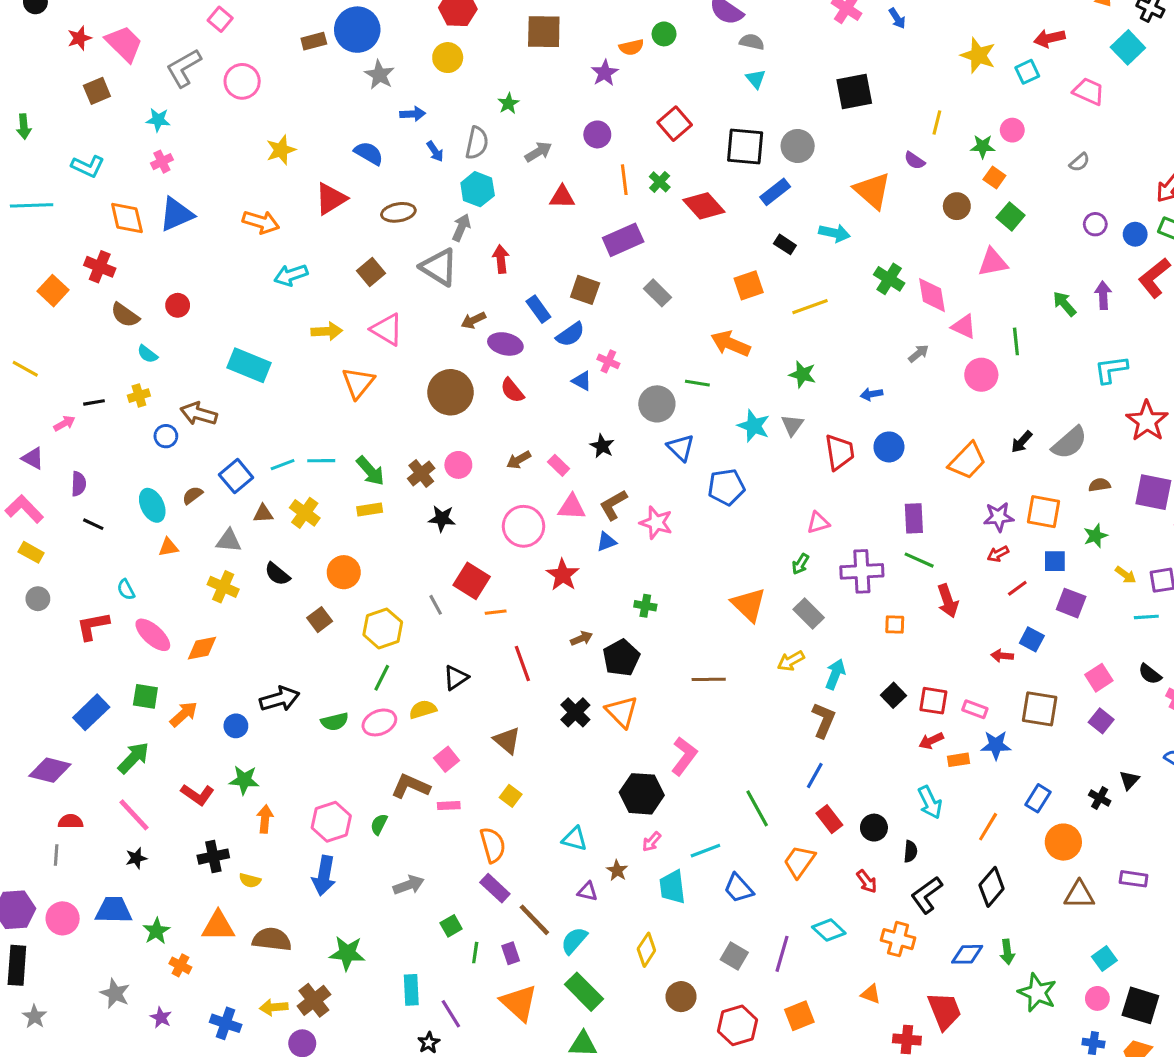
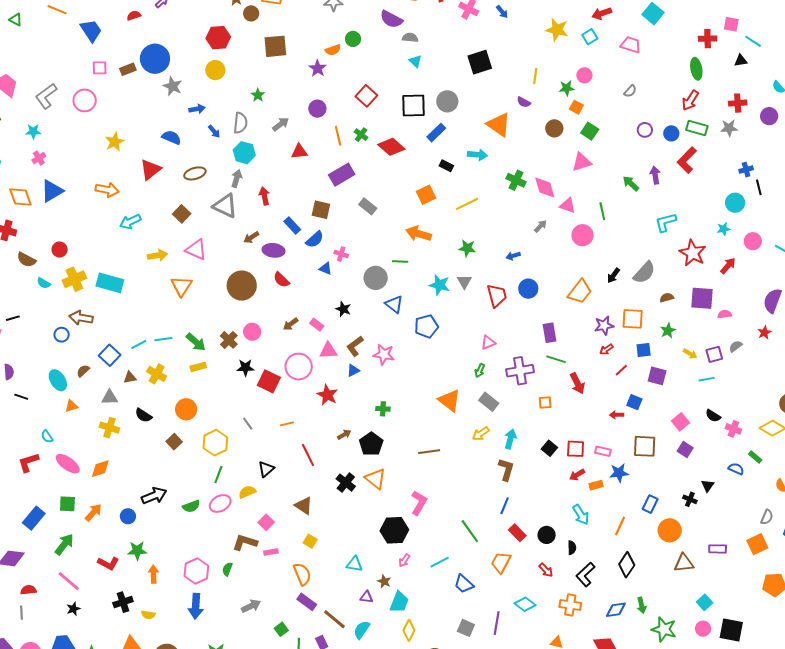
pink square: (220, 19) -> (100, 68), moved, turned -35
yellow cross: (139, 396) -> (74, 279), moved, size x1.6
red square: (472, 581) -> (269, 381), moved
cyan trapezoid: (672, 887) -> (399, 602), moved, turned -145

